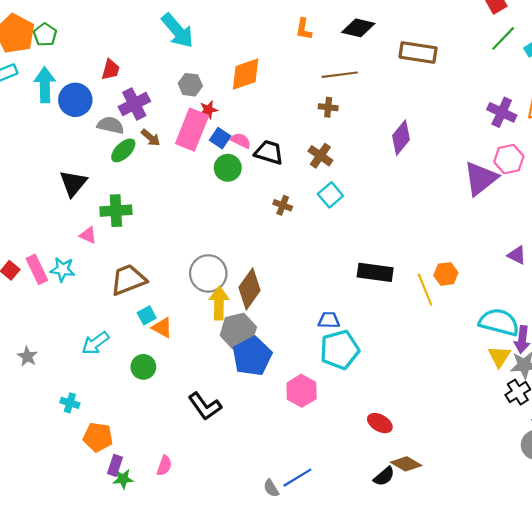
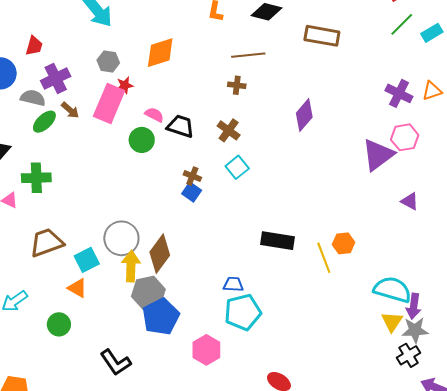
blue square: (220, 138) -> (192, 192), moved
purple triangle: (517, 255) -> (410, 201), moved
cyan square: (147, 315) -> (87, 260), moved, size x1.4

